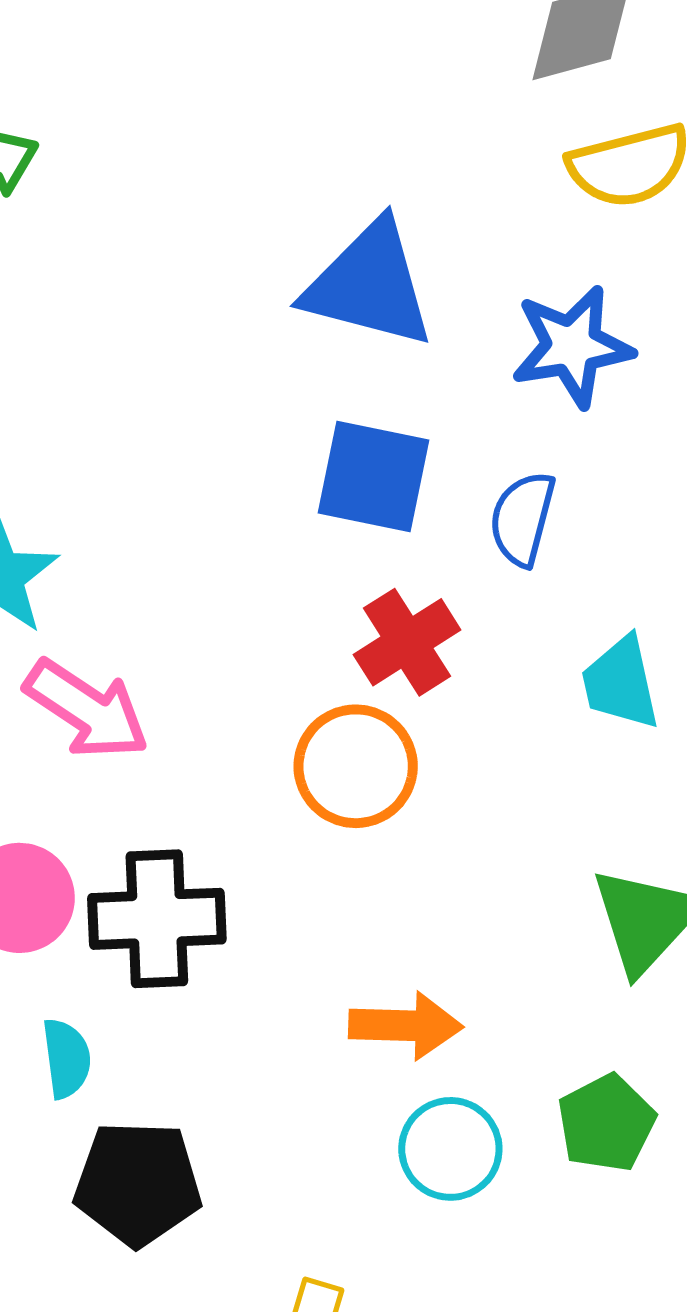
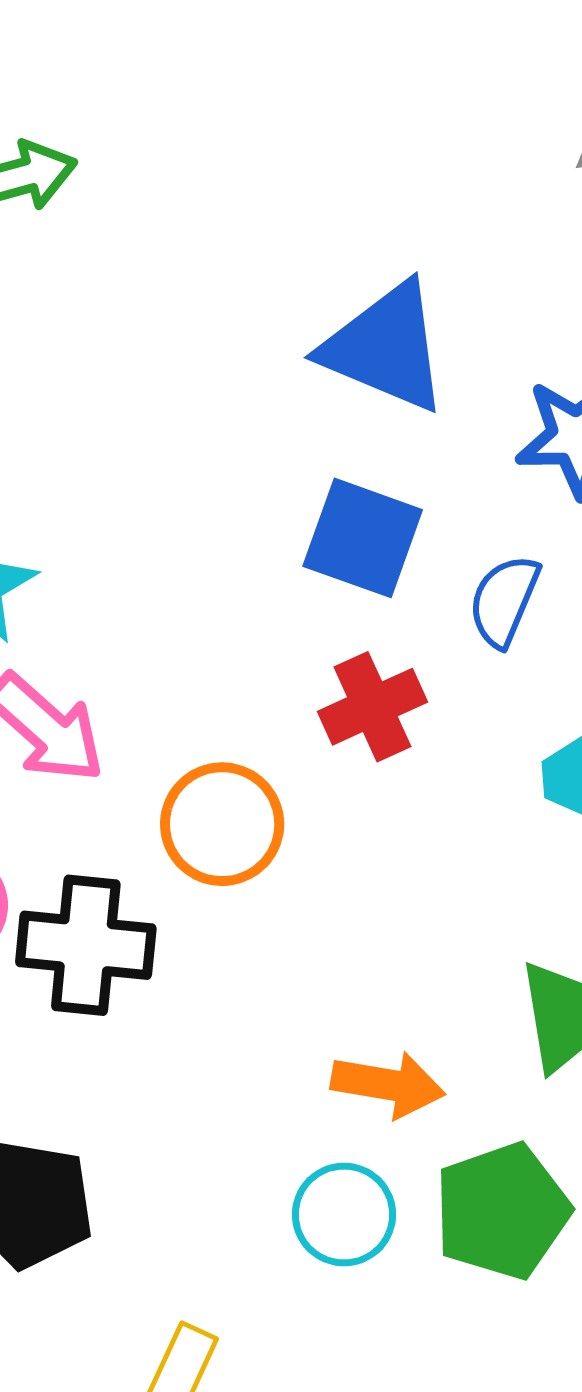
orange circle: (356, 766) -> (222, 824), moved
orange arrow: (406, 1026) -> (388, 1084), moved
green pentagon: (606, 1123) -> (502, 1211), size x1.4

